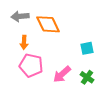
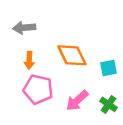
orange diamond: (48, 24) -> (72, 55), moved

